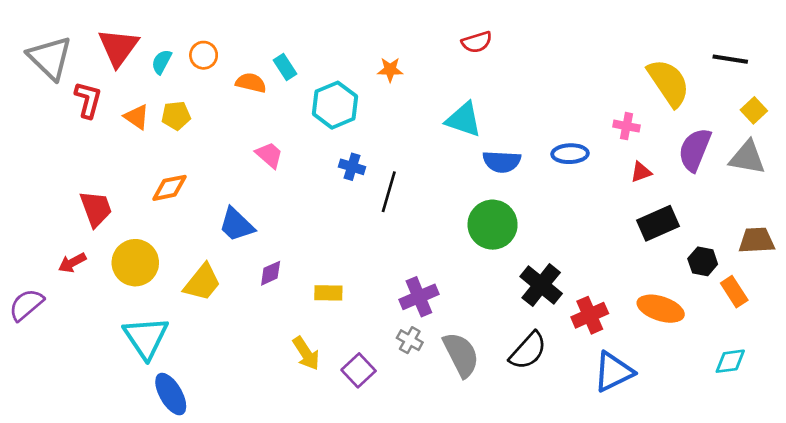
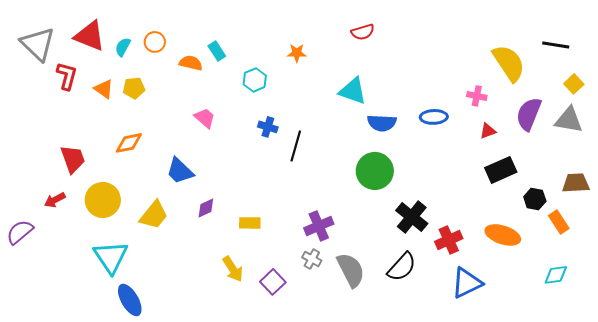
red triangle: (118, 47) -> (90, 36), turned -44
cyan hexagon: (335, 105) -> (255, 80), size x0.7

